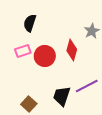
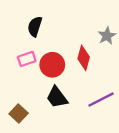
black trapezoid: (62, 96) -> (57, 97), moved, turned -55
brown square: (29, 104) -> (19, 114), moved

